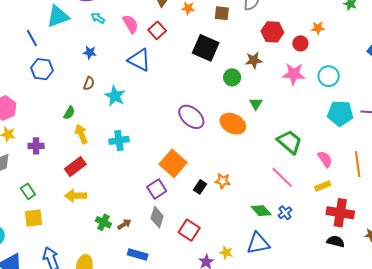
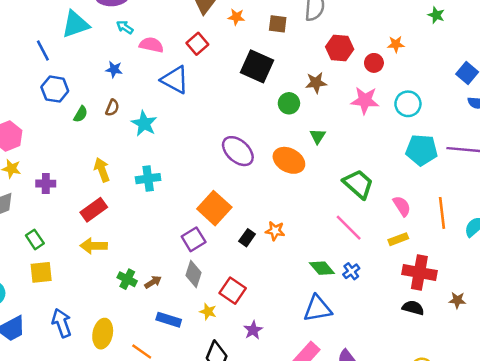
pink semicircle: (130, 24) -> (151, 45), moved, turned -48
green semicircle: (69, 113) -> (81, 114), moved
yellow star: (226, 253) -> (208, 312), moved

